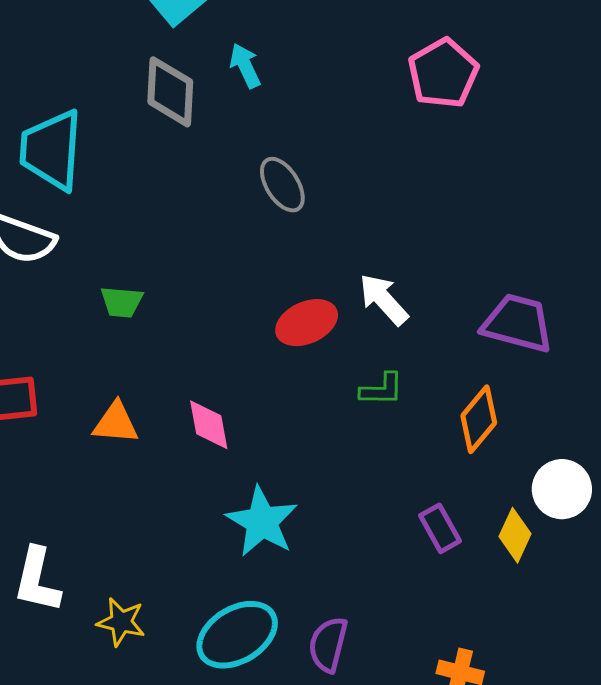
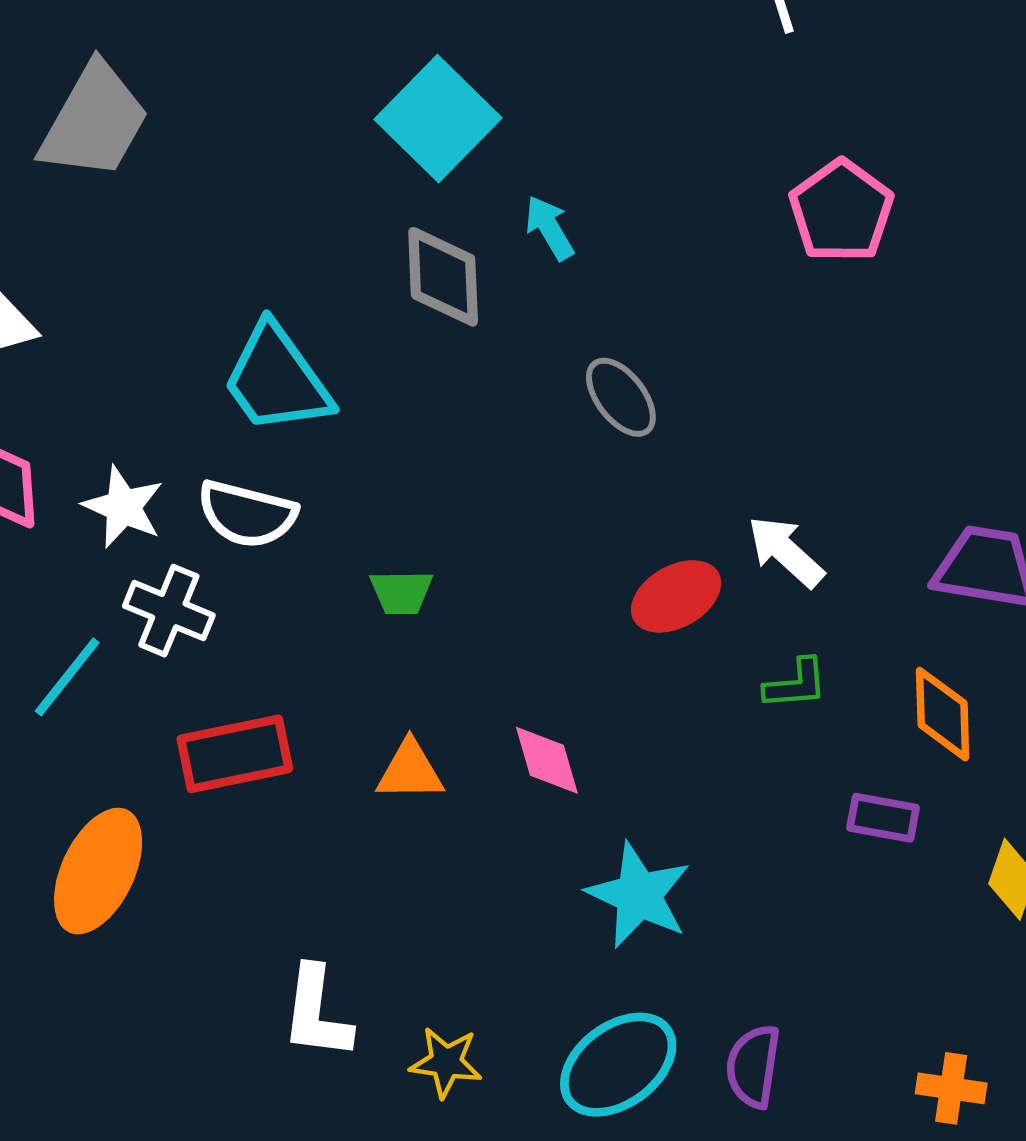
cyan trapezoid: (51, 150) -> (277, 379), turned -34
orange diamond: (479, 419) -> (943, 714), turned -36
purple rectangle: (440, 528) -> (883, 818), moved, turned -45

